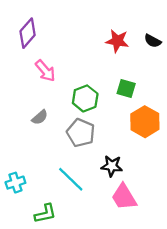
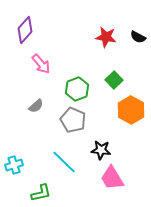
green square: (126, 88) -> (114, 80), turned 30

